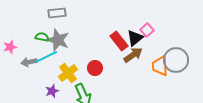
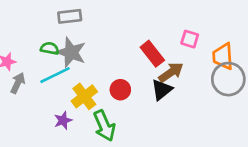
pink square: (147, 30) -> (190, 39), turned -32
black triangle: (135, 38) -> (162, 90), moved
gray arrow: (29, 62) -> (18, 83), moved, turned 126
orange trapezoid: (160, 66) -> (223, 56), moved

